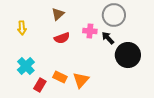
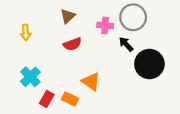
pink cross: (90, 31) -> (105, 25), moved
orange rectangle: (60, 77) -> (70, 99), moved
orange triangle: (81, 80) -> (91, 82), moved, turned -36

